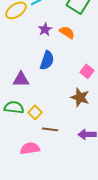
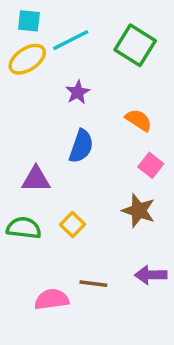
orange semicircle: (67, 32) -> (139, 120), moved
yellow square: (35, 112) -> (72, 224), moved
brown line: (50, 129) -> (93, 284), moved

